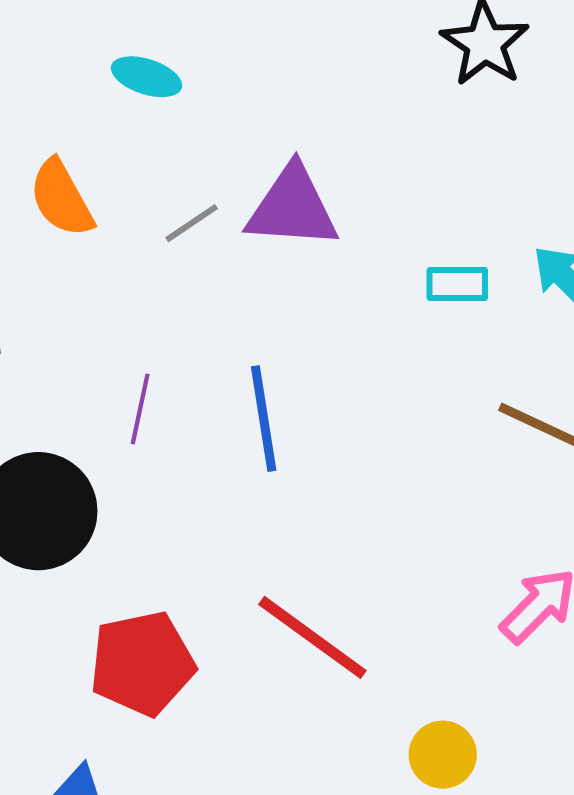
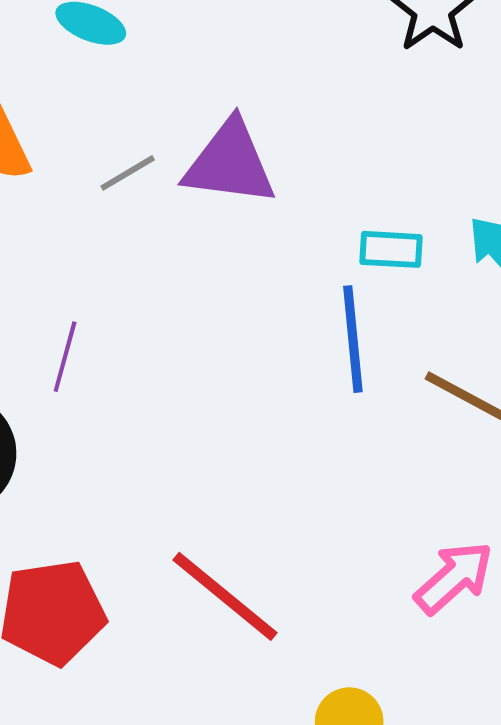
blue line: (264, 419) -> (353, 339), moved

